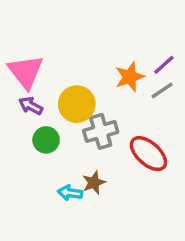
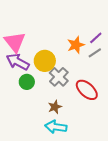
purple arrow: (31, 106) -> (18, 62), size x1.6
gray cross: (101, 131) -> (59, 77), turned -30
cyan arrow: (70, 193) -> (56, 127), moved, size x1.5

